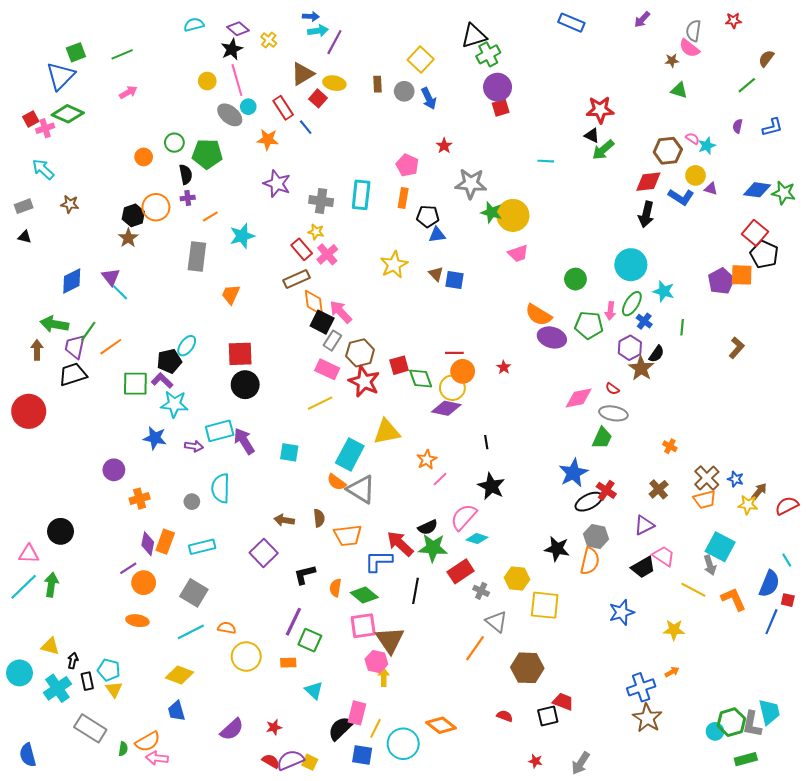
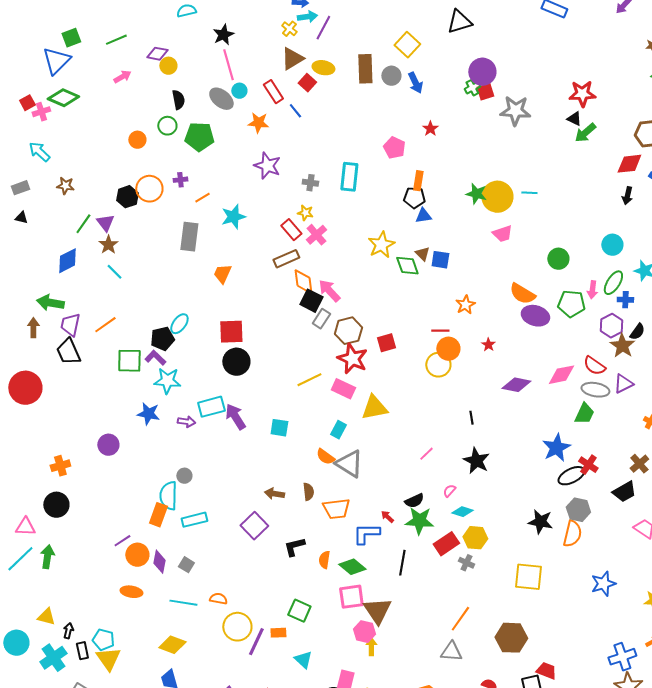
purple diamond: (238, 29) -> (157, 54), moved, turned -30
yellow cross: (269, 40) -> (289, 29), moved
green cross: (488, 54) -> (472, 88), moved, size x0.7
yellow circle: (207, 81) -> (168, 66), moved
brown rectangle: (377, 84) -> (365, 69), size x1.8
cyan line: (546, 161) -> (529, 193), moved
black semicircle: (186, 174) -> (178, 100), moved
gray star: (471, 184) -> (515, 111), moved
orange rectangle: (403, 198) -> (418, 181), moved
gray cross: (321, 201) -> (310, 183), size x0.7
black arrow: (646, 214) -> (627, 196), size x0.7
brown star: (128, 238) -> (108, 245), moved
cyan circle: (631, 265) -> (612, 245), size x0.7
purple triangle: (111, 277) -> (105, 223), moved
blue cross: (644, 321) -> (625, 300), turned -35
green line: (88, 331) -> (83, 224), moved
pink rectangle: (327, 369) -> (343, 389), moved
black trapezoid: (73, 374) -> (68, 352), turned -96
green diamond: (421, 379) -> (407, 266), moved
red semicircle: (612, 389) -> (594, 366), size x1.6
purple diamond: (446, 408) -> (516, 385), moved
cyan rectangle: (350, 454) -> (338, 430), size x0.6
orange star: (427, 460) -> (465, 305), moved
cyan semicircle: (221, 488) -> (168, 496), moved
orange cross: (140, 499) -> (60, 466), moved
pink semicircle: (464, 517) -> (449, 491), size x0.5
purple triangle: (644, 525) -> (623, 384), moved
purple diamond: (148, 544) -> (159, 562), moved
red arrow: (400, 544) -> (387, 517), size x0.5
black trapezoid: (643, 567) -> (624, 492), moved
yellow hexagon: (517, 579) -> (475, 538), moved
gray square: (194, 593) -> (186, 565), size x0.6
purple line: (293, 622) -> (256, 642), moved
gray triangle: (496, 622) -> (451, 652), moved, turned -35
cyan line: (191, 632) -> (183, 603), turned 36
yellow triangle: (114, 689) -> (108, 659), size x1.5

